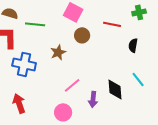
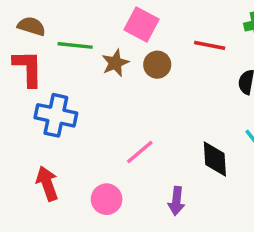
brown star: (58, 52) -> (115, 63), moved
purple arrow: (93, 99) -> (176, 201), moved
pink circle: (63, 112) -> (107, 199), moved

